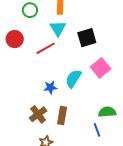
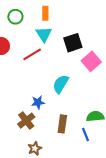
pink square: (101, 68) -> (91, 61), moved
blue star: (50, 87) -> (38, 102), moved
brown rectangle: (62, 116) -> (62, 124), moved

